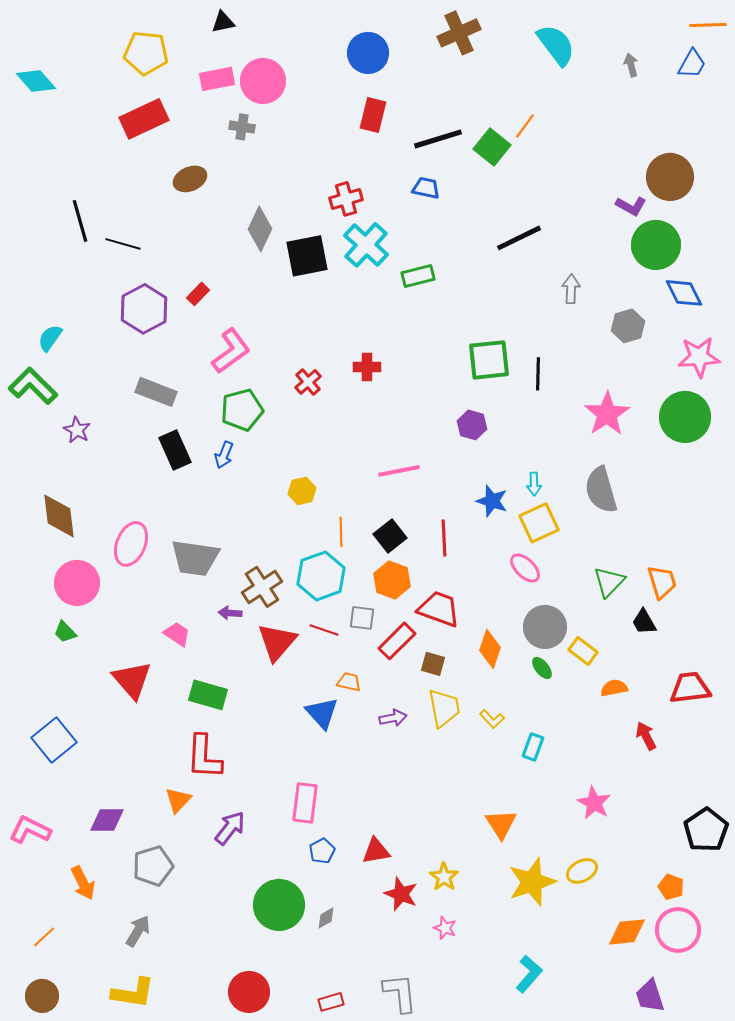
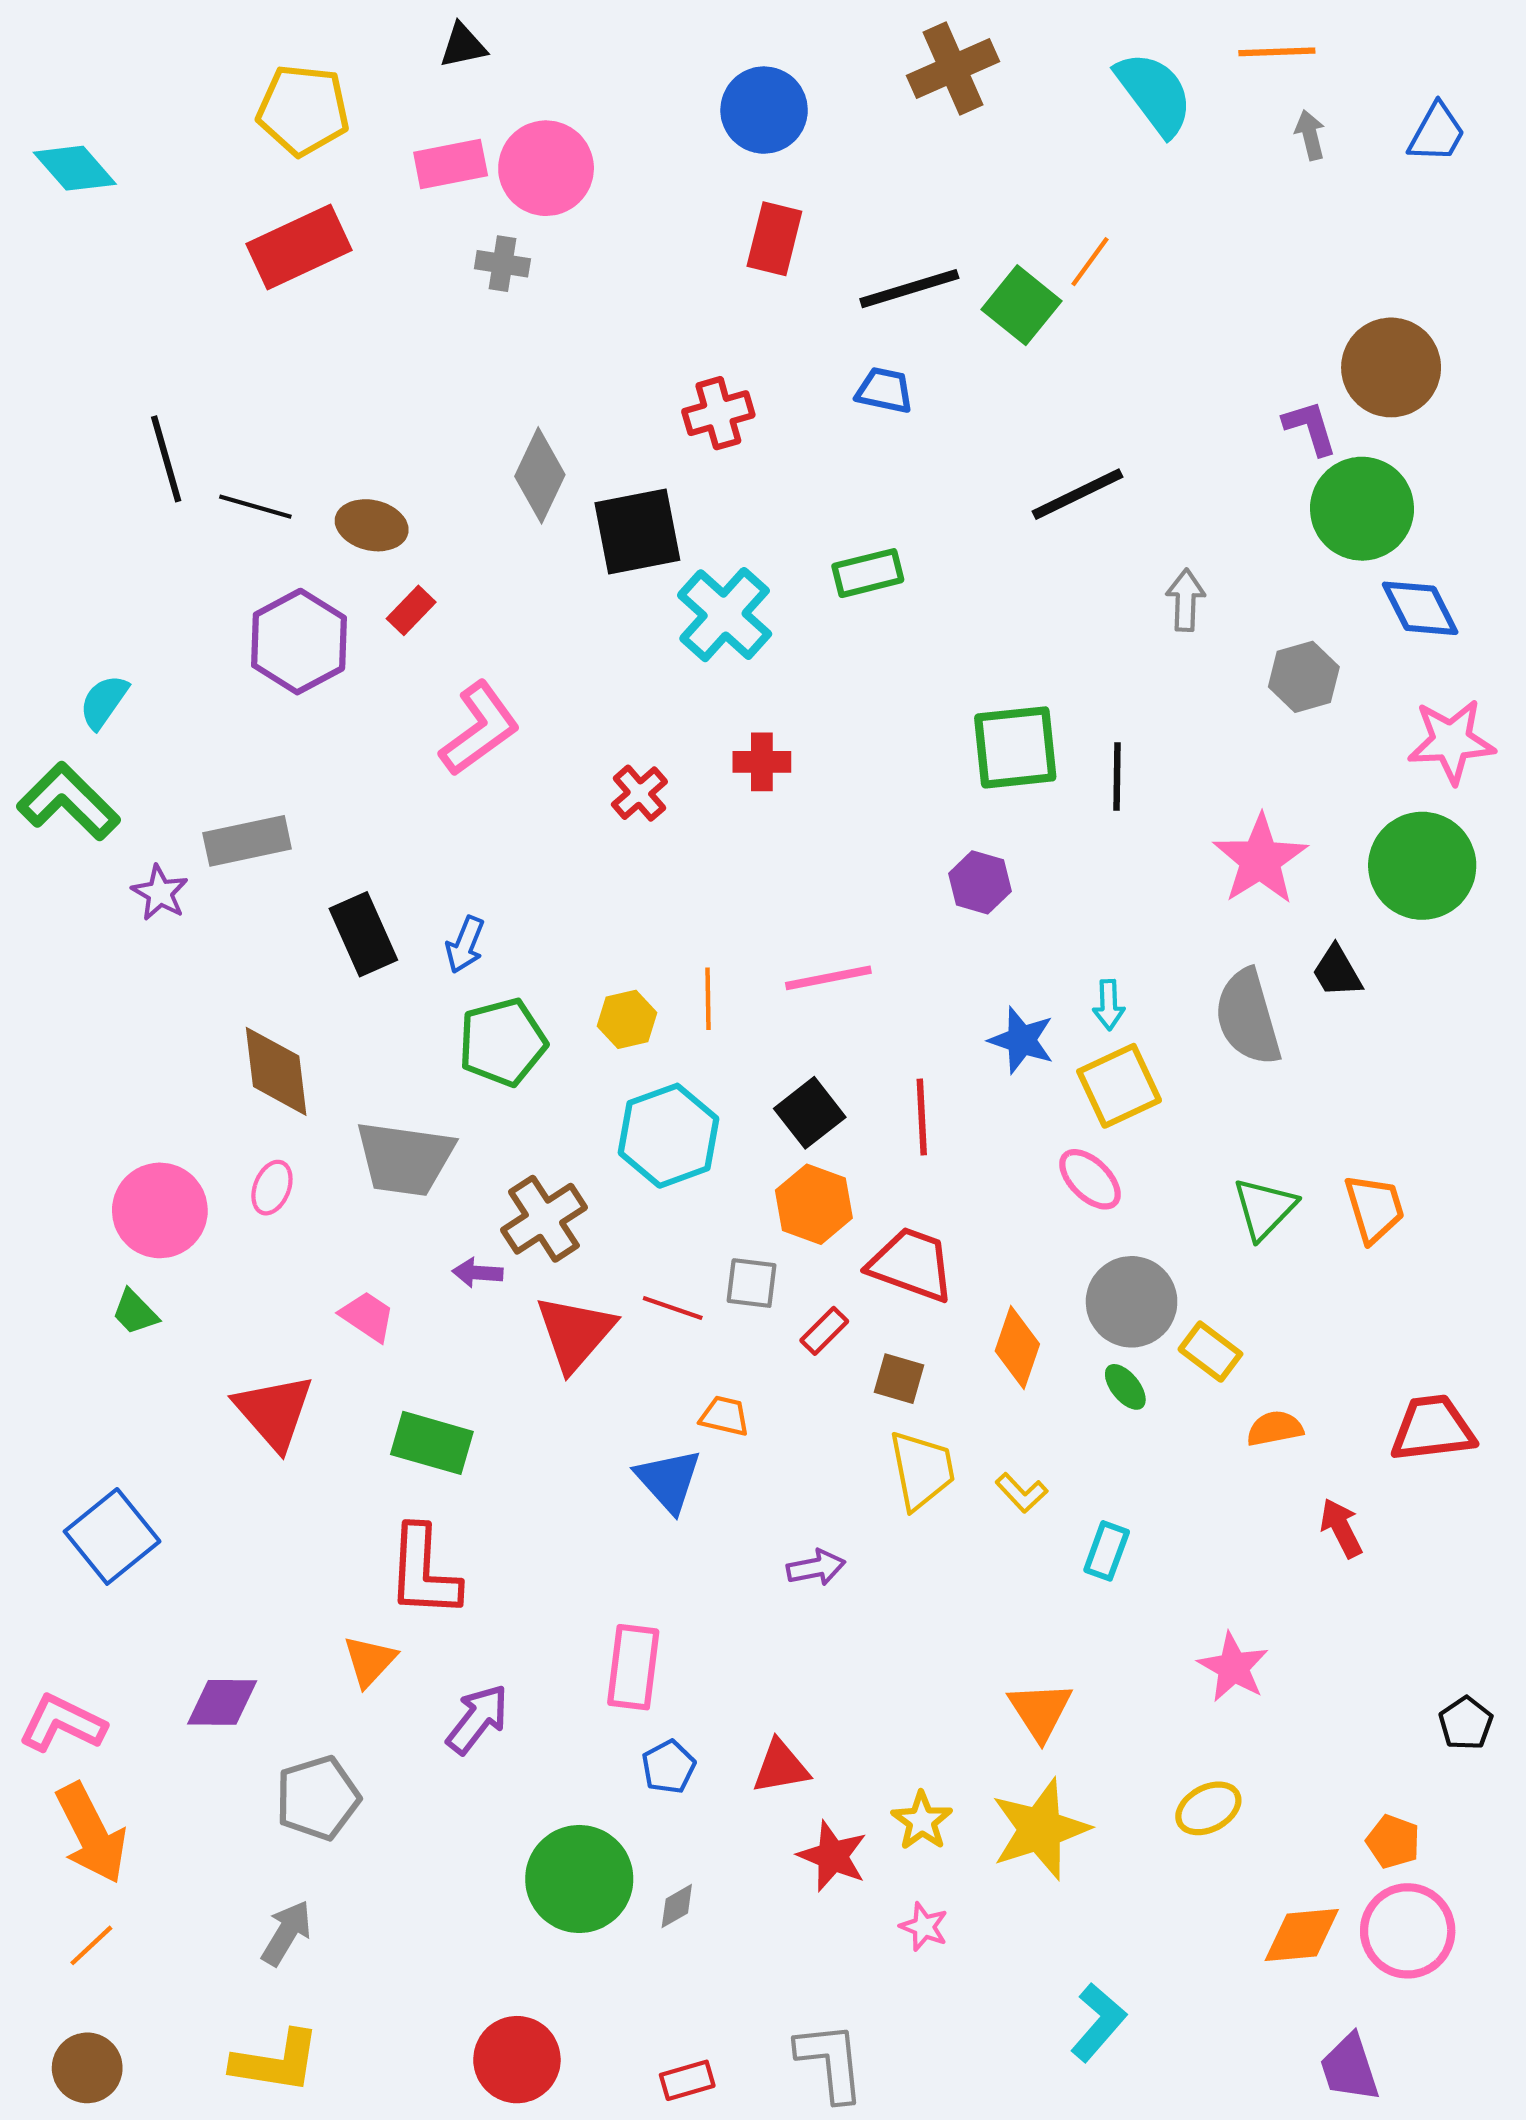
orange line: (708, 25) -> (1277, 52), moved
brown ellipse: (190, 179) -> (372, 525), moved, turned 36
purple L-shape: (631, 206) -> (1310, 428), turned -136
cyan cross: (366, 245) -> (725, 615), moved
gray rectangle: (156, 392) -> (247, 841), moved, turned -33
green pentagon: (242, 410) -> (502, 1042), moved
brown diamond: (59, 516) -> (276, 1071), moved
orange line: (341, 532) -> (708, 999), moved
pink ellipse: (131, 544) -> (272, 1188), moved, size x0.6
cyan hexagon: (321, 576) -> (669, 1136), moved
black trapezoid: (644, 622) -> (1337, 972), moved
red rectangle: (397, 641) -> (824, 1331), size x0.6
purple arrow: (393, 718) -> (816, 1568), moved
black pentagon: (706, 830) -> (1466, 1723), size x0.6
yellow star: (532, 882) -> (1040, 1829), moved
orange arrow: (83, 883) -> (91, 1833), moved, size x1.4

